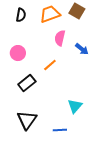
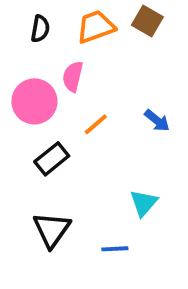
pink semicircle: (60, 38) -> (73, 77), moved
blue arrow: (82, 49) -> (157, 121), moved
pink circle: (18, 53) -> (34, 101), size x1.5

